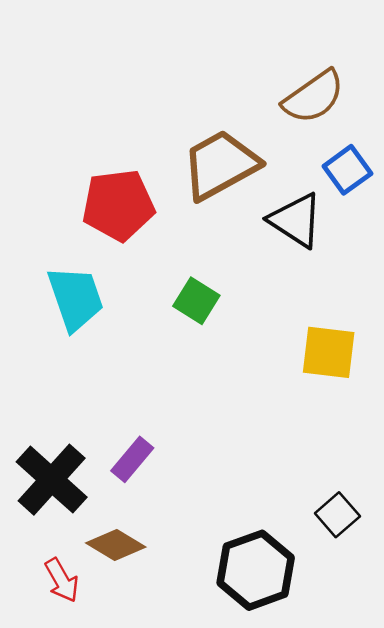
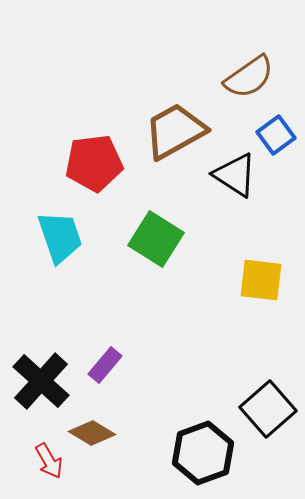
green square: (196, 301) -> (156, 239), size x1.5
black square: (337, 515) -> (268, 409), size x1.6

